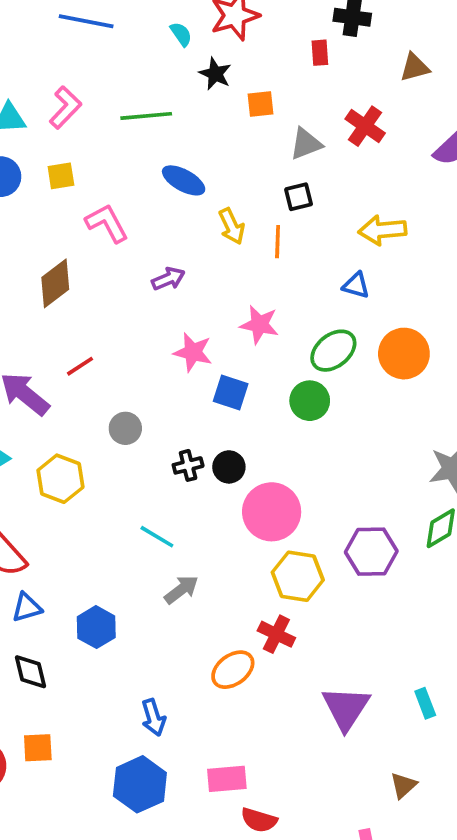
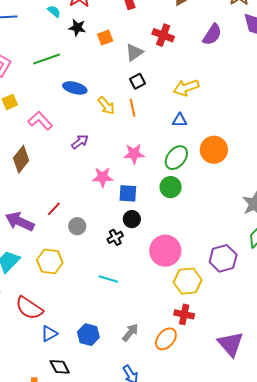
red line: (80, 366) -> (54, 209), moved
black circle: (229, 467) -> (132, 219), moved
gray arrow: (181, 590) -> (130, 333), moved

